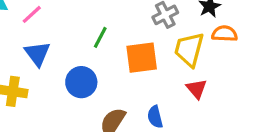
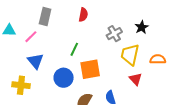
orange semicircle: (225, 34) -> (158, 59), moved
orange square: (142, 58) -> (90, 69), moved

